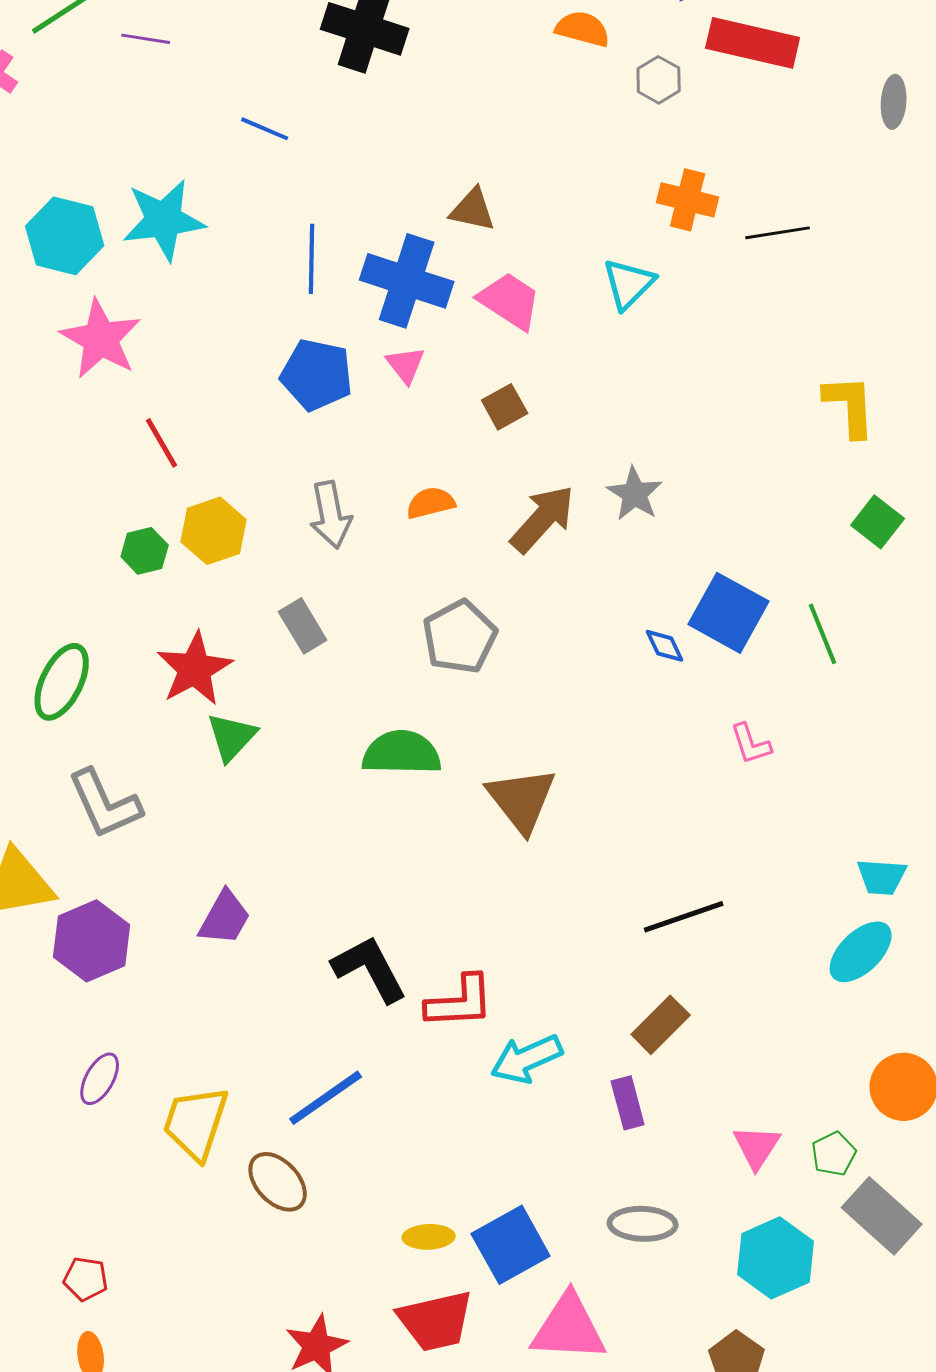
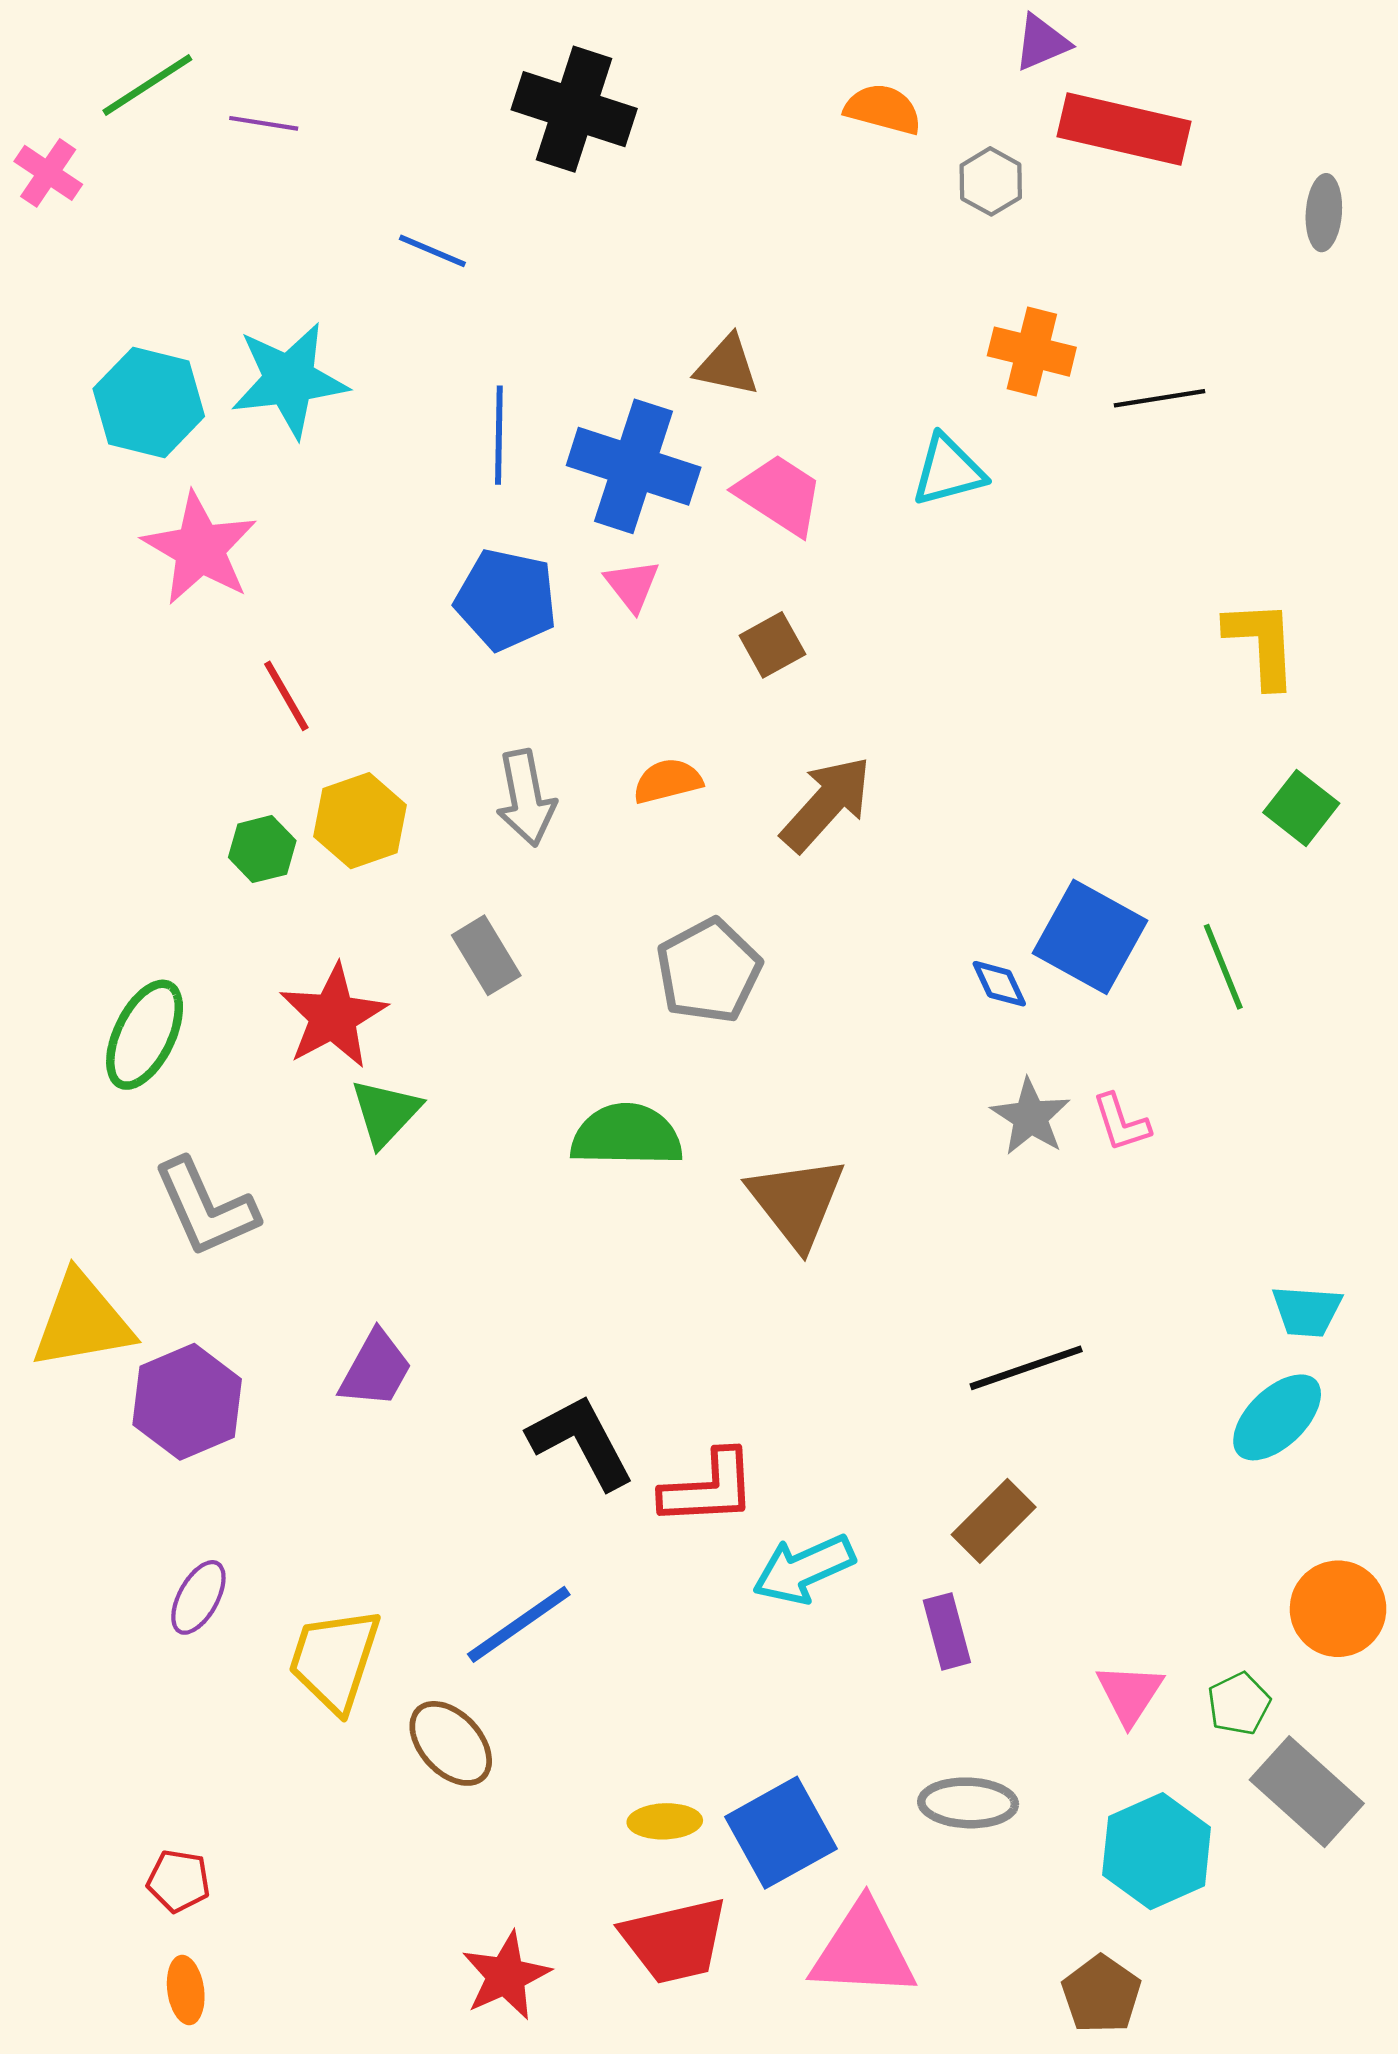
cyan triangle: (629, 284) -> (948, 471), turned 30
gray star: (635, 494) -> (1030, 1117), moved

